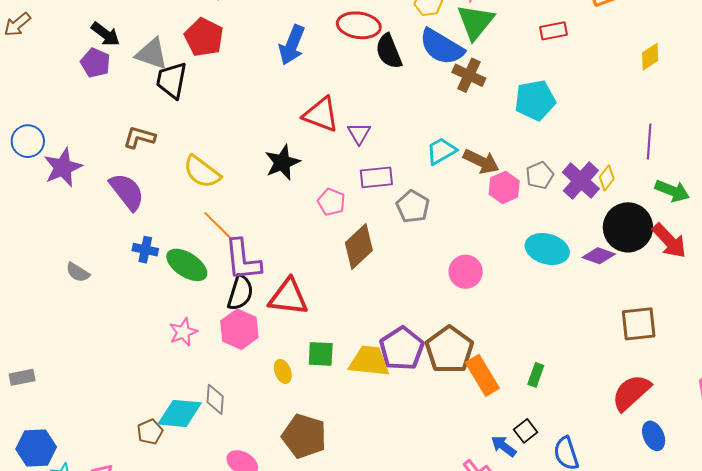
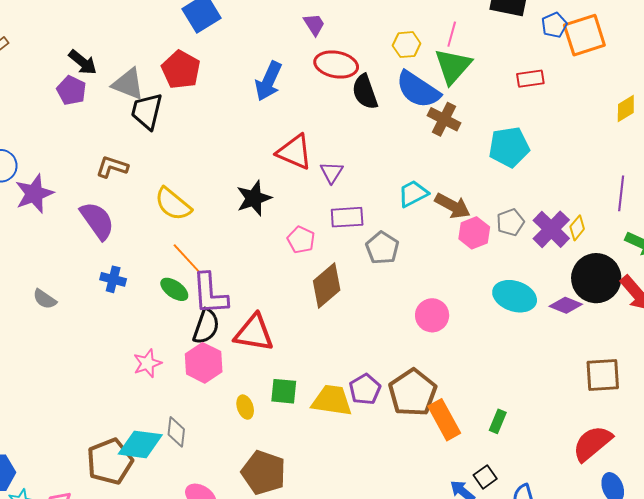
green ellipse: (187, 265) -> (174, 289), moved, size x0.7
purple pentagon: (402, 348) -> (365, 389), size x0.7
brown pentagon: (150, 432) -> (110, 461), size x1.8

